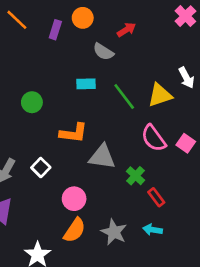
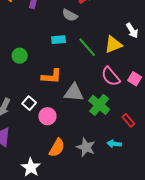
green cross: (136, 176) -> (99, 105), size x1.5
red rectangle: (156, 197) -> (128, 120), moved
pink circle: (74, 199) -> (47, 116), moved

